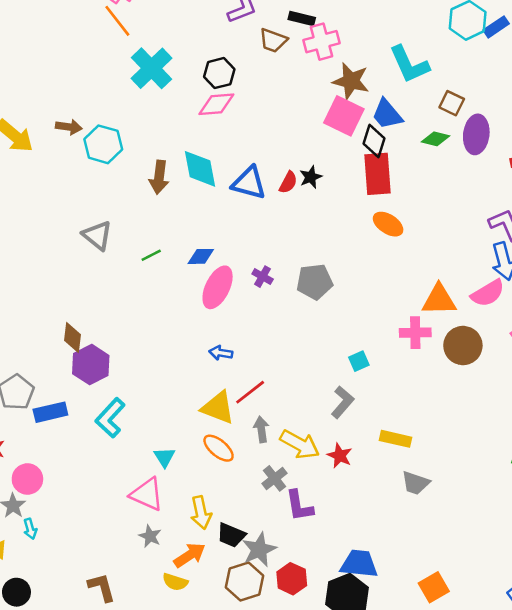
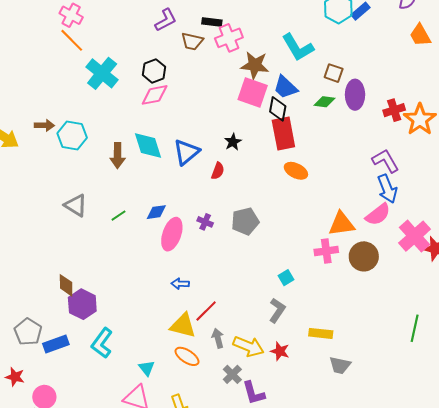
red semicircle: (288, 182) -> (218, 171), moved
blue triangle: (249, 183) -> (186, 152), turned -48

